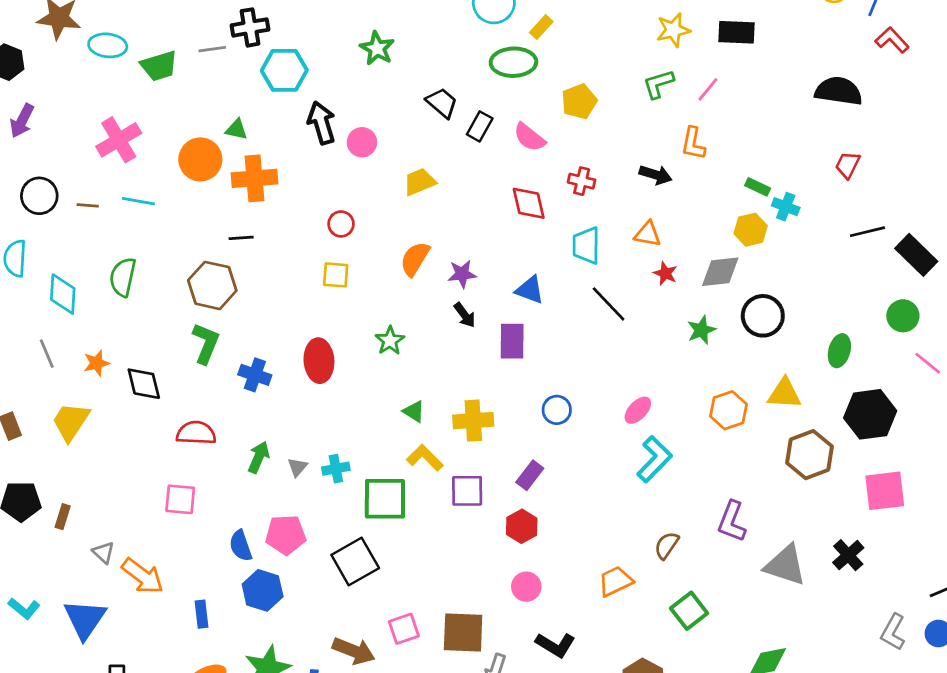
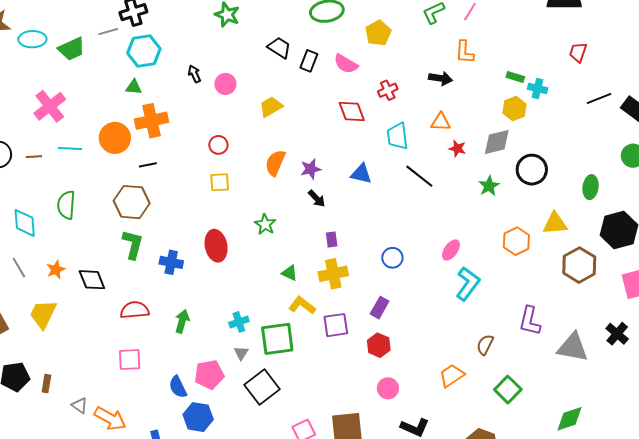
cyan hexagon: (284, 70) -> (144, 51), moved
black arrow: (322, 123) -> (194, 74), size x0.6
orange circle: (200, 159) -> (115, 138), moved
red cross: (582, 181) -> (388, 90), turned -30
purple rectangle: (512, 341) -> (332, 240), moved, size x0.6
gray triangle: (297, 467) -> (241, 353), moved

